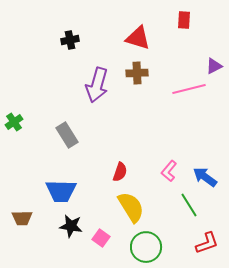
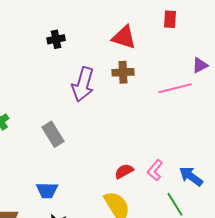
red semicircle: (120, 172) -> (124, 171), moved, turned -138
blue trapezoid: (61, 191) -> (47, 190), size x0.7

